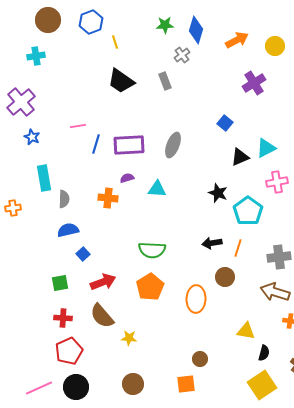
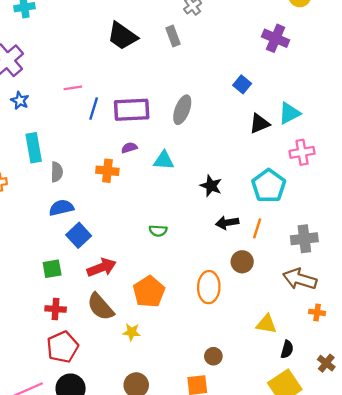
purple cross: (254, 83) -> (276, 38), turned -35
black star: (218, 193) -> (211, 186), moved
green semicircle: (152, 250) -> (158, 231), size x0.6
blue square: (83, 254) -> (79, 235), size x1.5
orange pentagon: (150, 287) -> (149, 292), moved

